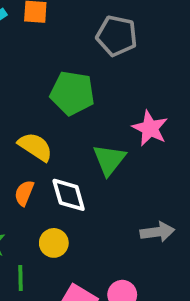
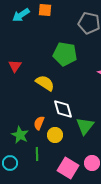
green triangle: (109, 160) -> (85, 126), moved
orange semicircle: (24, 193) -> (39, 123), moved

